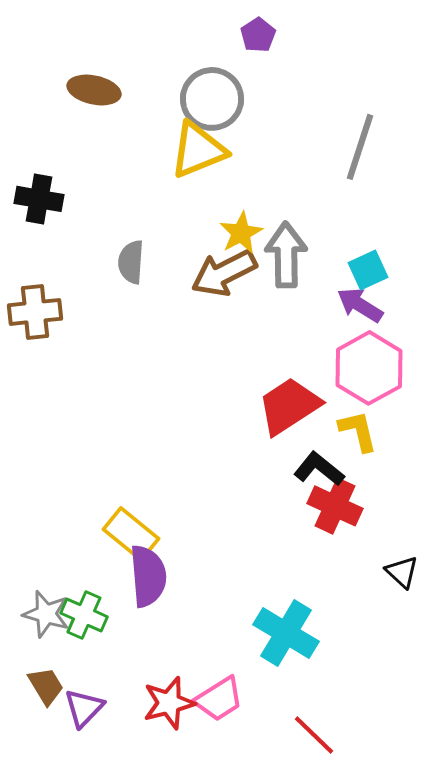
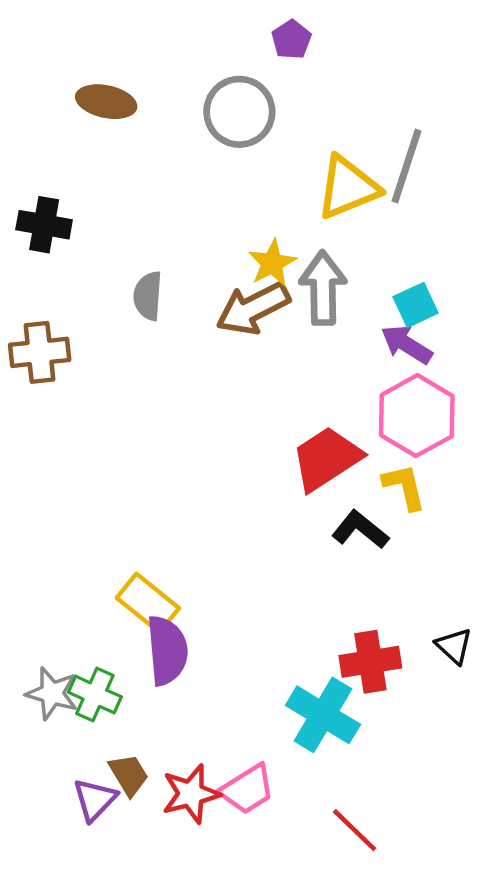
yellow triangle: (198, 150) -> (348, 187), moved
red cross: (335, 506) -> (370, 662), moved, turned -34
brown trapezoid: (46, 686) -> (129, 775), moved

